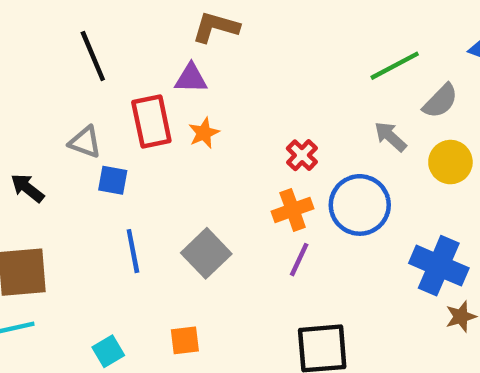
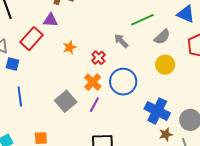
red rectangle: (151, 121) -> (32, 39), turned 50
orange star: (204, 133) -> (70, 47), moved
gray arrow: (390, 137) -> (121, 41), moved
orange cross: (293, 210) -> (93, 82), turned -30
gray square: (206, 253) -> (66, 101), moved

